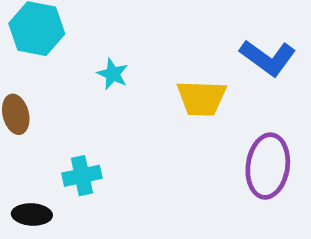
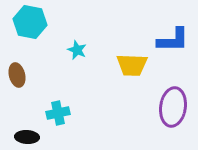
blue L-shape: (268, 58) -> (173, 40), turned -36

